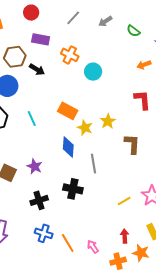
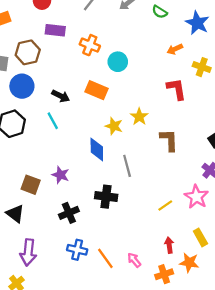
black arrow: (37, 69) -> (61, 96), moved
orange rectangle: (68, 111) -> (97, 90), moved

